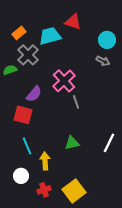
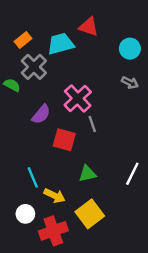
gray arrow: (103, 61) -> (130, 83), moved
green semicircle: (10, 70) -> (12, 85), turned 48
red square: (23, 115) -> (64, 140), moved
yellow arrow: (45, 161) -> (55, 196), turned 120
red cross: (44, 190) -> (53, 231), size x1.6
yellow square: (74, 191) -> (90, 214), moved

